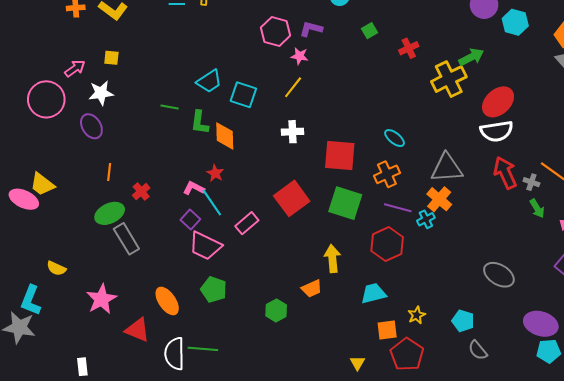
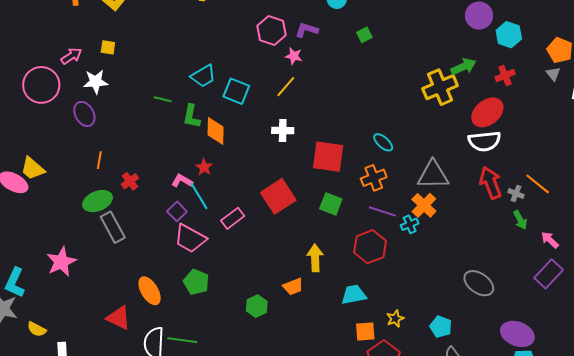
red cross: (409, 48) -> (505, 75), moved
green square: (345, 203) -> (331, 204), size x0.7
yellow semicircle: (56, 268) -> (37, 329), moved
pink star: (101, 299) -> (61, 262), moved

